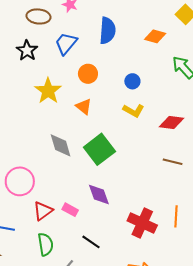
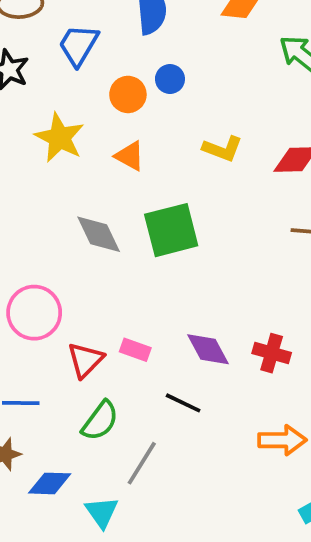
blue circle: (132, 81) -> (170, 79), moved
green square: (99, 149) -> (171, 230), turned 32
purple diamond: (99, 194) -> (208, 349), moved
red cross: (142, 223) -> (272, 353), size x0.7
green semicircle: (46, 244) -> (100, 421), turned 55

